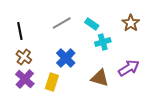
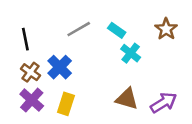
cyan cross: (103, 42) -> (131, 53), turned -35
blue cross: (66, 58) -> (60, 67), moved
purple arrow: (129, 68) -> (164, 103), moved

